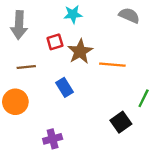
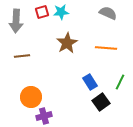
red square: (55, 42) -> (42, 12), moved
orange line: (112, 65) -> (106, 48), moved
blue rectangle: (65, 87) -> (90, 82), moved
orange circle: (15, 102) -> (31, 97), moved

